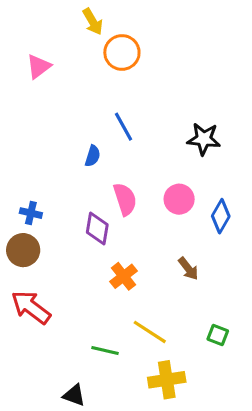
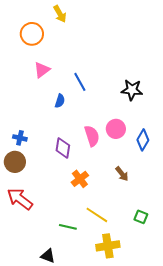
orange circle: (122, 52) -> (32, 34), moved
pink triangle: (39, 66) -> (42, 70), moved
pink semicircle: (125, 199) -> (92, 136), moved

